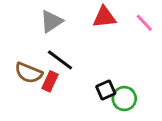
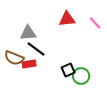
gray triangle: (51, 21) -> (28, 33), moved, turned 30
red rectangle: (50, 81) -> (29, 64), turned 56

